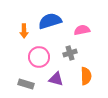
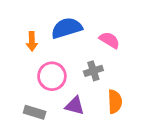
pink semicircle: (82, 30) -> (109, 40), turned 42

